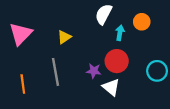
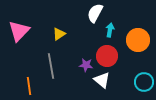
orange circle: (142, 22) -> (138, 40), moved, size x1.5
cyan circle: (157, 71) -> (144, 82), moved
orange line: (23, 84) -> (29, 86), moved

